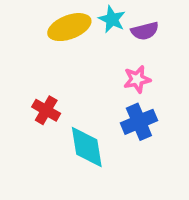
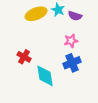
purple semicircle: (145, 31) -> (75, 16), turned 32

